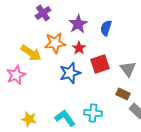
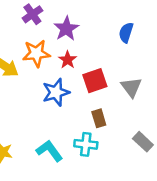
purple cross: (43, 13) -> (32, 14), moved
blue semicircle: (106, 28) -> (126, 33), moved
brown rectangle: (123, 94) -> (99, 118), moved, turned 48

